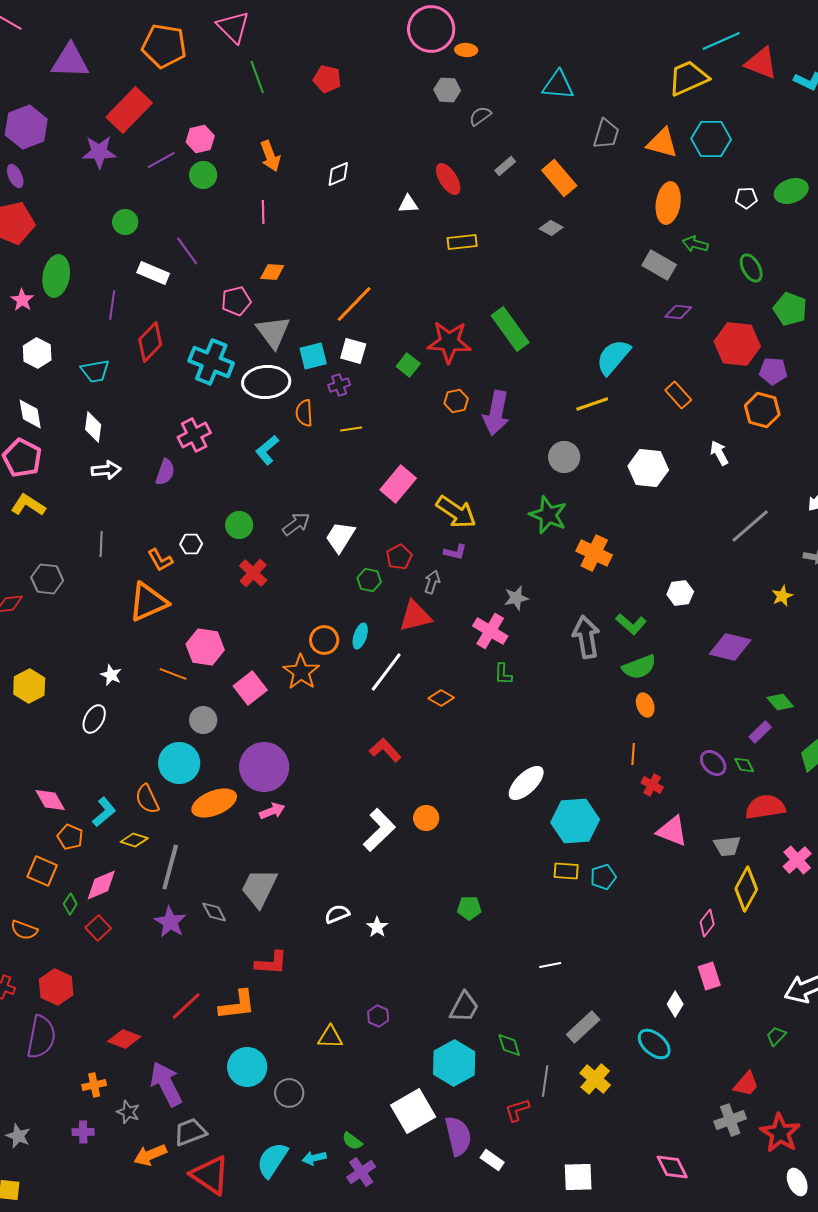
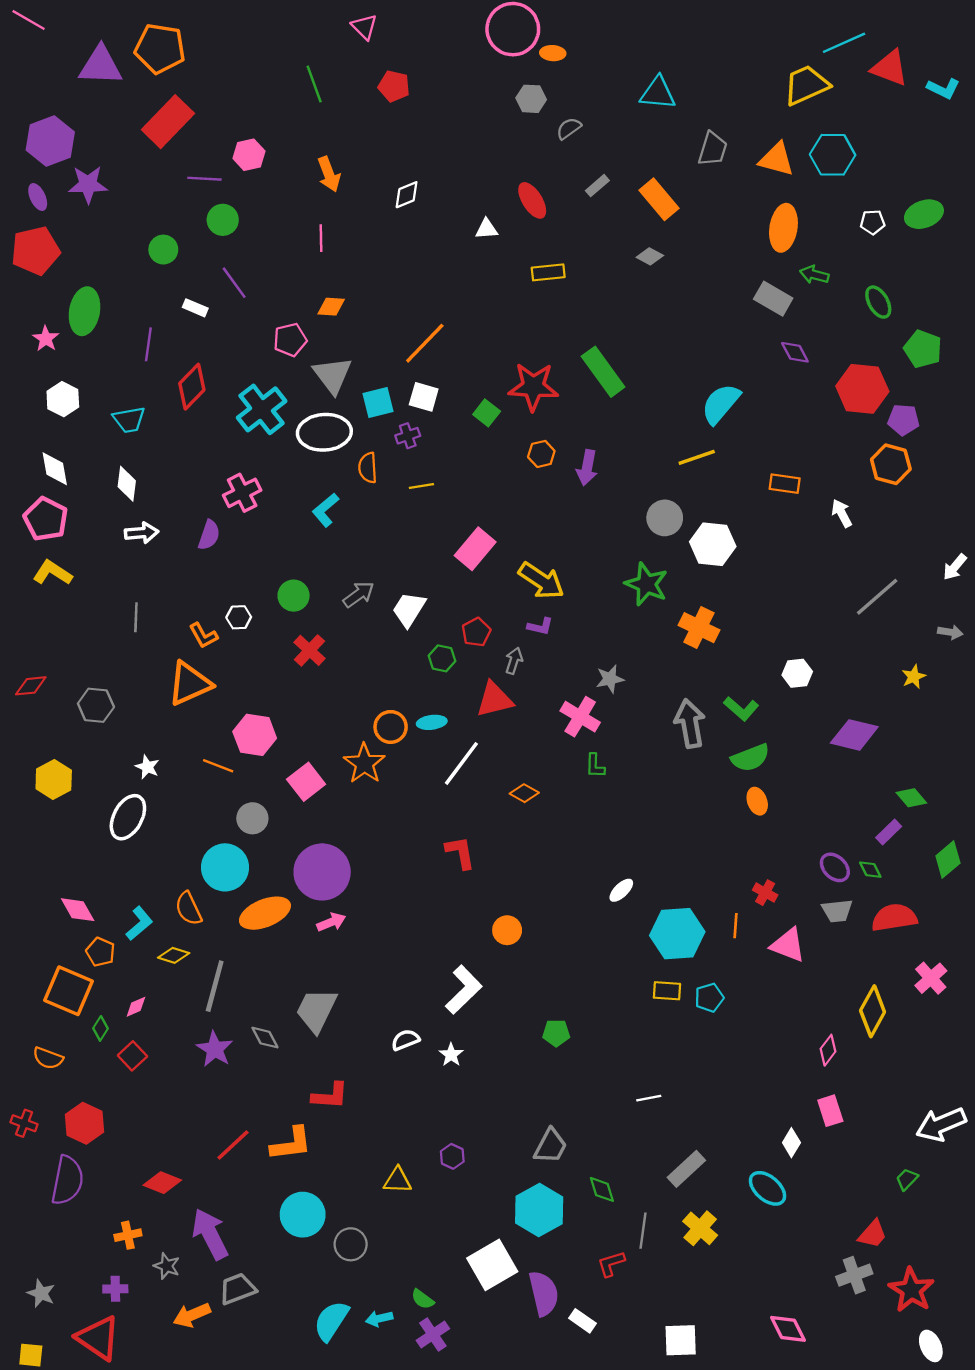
pink triangle: (233, 27) -> (364, 27), moved, size x0.7
orange pentagon: (164, 46) -> (160, 49), moved
purple star: (99, 152) -> (88, 184), moved
purple line: (161, 160) -> (204, 179), turned 32
green circle: (203, 175) -> (223, 220), moved
white rectangle: (153, 273) -> (195, 308), size x0.7
purple diamond: (678, 312) -> (795, 352), turned 56
cyan cross: (211, 362) -> (262, 409), turned 30
orange rectangle: (678, 395) -> (785, 484), moved, turned -40
purple arrow: (496, 413) -> (587, 468), size x0.7
white hexagon: (648, 468) -> (713, 544), moved
gray hexagon: (47, 579) -> (96, 705), moved
cyan ellipse: (360, 636) -> (432, 722), turned 65
white ellipse: (94, 719) -> (128, 817), size x1.4
red L-shape: (385, 750) -> (460, 853), turned 32
orange line: (633, 754) -> (736, 926), moved
white ellipse: (526, 783) -> (621, 890), size x0.6
white L-shape: (379, 830) -> (464, 990), moved
gray trapezoid: (727, 846) -> (837, 911), moved
orange square: (42, 871) -> (69, 991), size x1.4
pink diamond: (101, 885) -> (136, 1007), size x0.6
red triangle: (210, 1175) -> (98, 1338), moved

